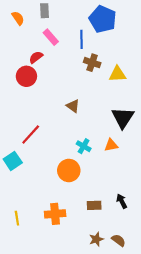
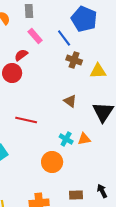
blue line: (81, 39) -> (64, 38), turned -36
brown triangle: (73, 106) -> (70, 101), moved
red line: (31, 135) -> (26, 120), moved, turned 60
orange triangle: (111, 145) -> (84, 139), moved

